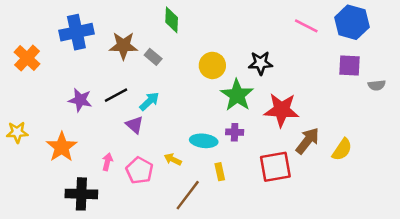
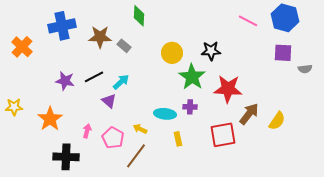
brown line: (188, 195) -> (136, 156), moved

